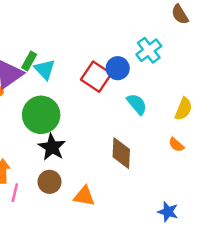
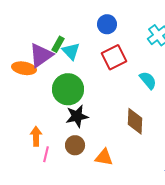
blue circle: (118, 68) -> (107, 24), moved
red square: (96, 77) -> (114, 57), turned 30
black star: (52, 147) -> (77, 116), turned 30

